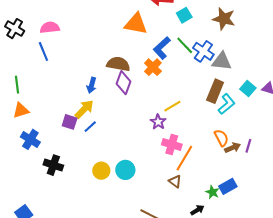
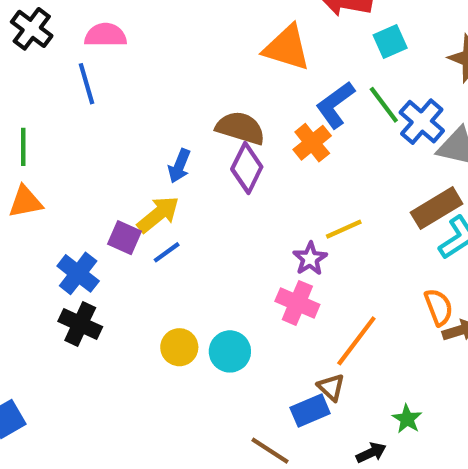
brown rectangle: (215, 91) -> (437, 208), turned 30
blue cross: (30, 139) -> (78, 273), moved
pink cross: (172, 144) -> (297, 303), moved
blue rectangle: (228, 186) -> (310, 410), moved

